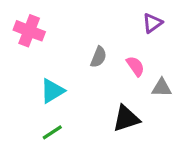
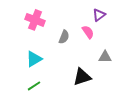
pink cross: (29, 31) -> (35, 20), moved
pink semicircle: (135, 66) -> (88, 32), moved

